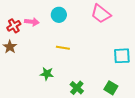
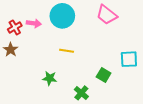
cyan circle: (59, 15) -> (62, 16), size x1.5
green square: (111, 88) -> (104, 75), moved

